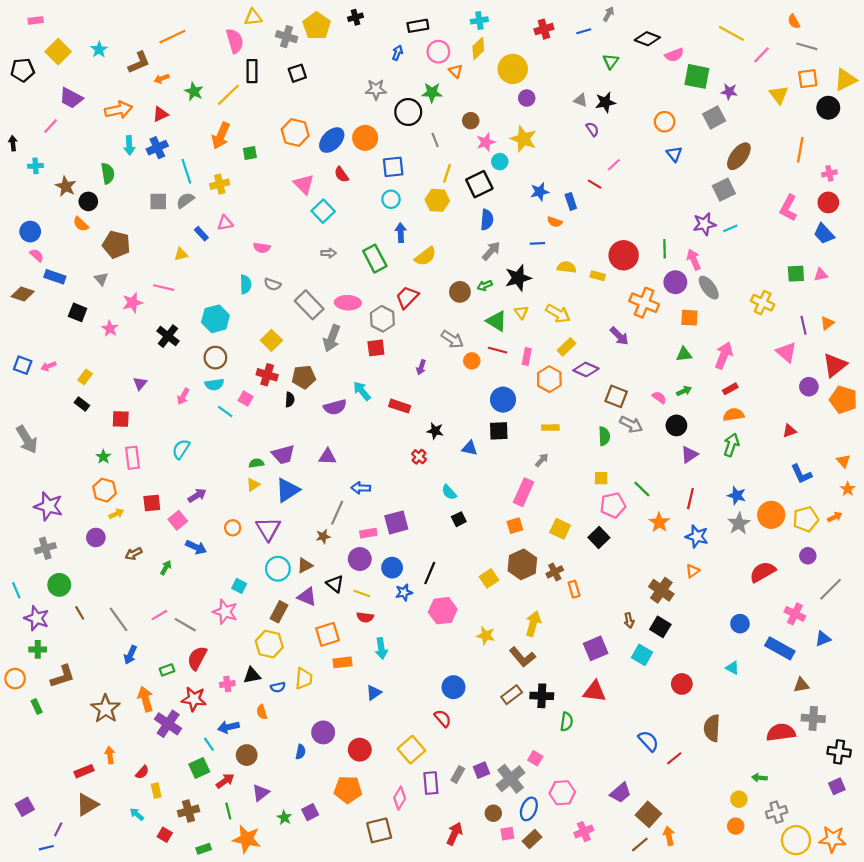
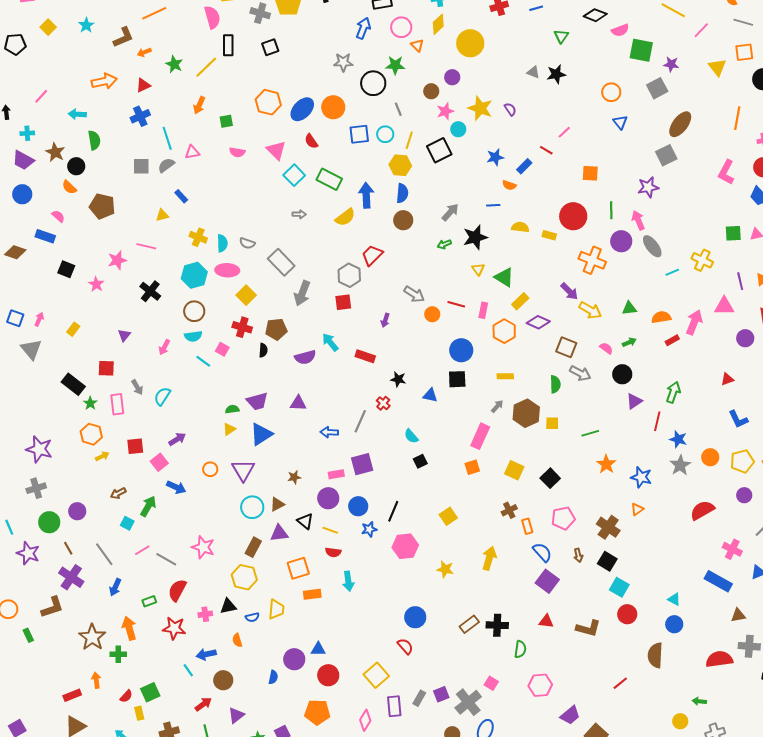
yellow square: (58, 52) -> (48, 27), size x0.7
blue arrow: (397, 53) -> (363, 28), size x1.5
purple trapezoid: (71, 98) -> (23, 160), moved
purple circle: (527, 98) -> (452, 77), moved
purple semicircle: (592, 129) -> (510, 109), moved
orange arrow: (221, 136) -> (199, 105), size x0.7
cyan arrow: (129, 145) -> (77, 114), moved, turned 96
yellow cross: (220, 184) -> (198, 237), moved, turned 36
cyan circle: (391, 199) -> (385, 134), moved
blue rectangle: (571, 201) -> (524, 166), turned 63
blue semicircle: (487, 220) -> (402, 193), moved
pink triangle: (225, 223) -> (192, 152), moved
cyan line: (730, 228) -> (672, 272), moved
blue arrow: (401, 233) -> (366, 195), size x1.4
pink semicircle: (262, 248) -> (237, 152), moved
pink semicircle: (37, 255) -> (58, 216), moved
yellow semicircle: (425, 256) -> (345, 217), moved
green rectangle: (375, 259) -> (329, 179), moved, turned -35
gray triangle: (101, 279) -> (31, 349), moved, size x1.6
brown circle: (460, 292) -> (403, 220), moved
pink ellipse: (348, 303) -> (227, 270), moved
yellow arrow: (558, 313) -> (590, 310), moved
orange square: (689, 318) -> (590, 173), moved
green triangle: (497, 321) -> (504, 277), moved
pink triangle: (786, 352) -> (724, 306), turned -40
pink arrow: (724, 355) -> (694, 322), moved
pink arrow: (48, 366) -> (39, 319), turned 136
black rectangle: (82, 404) -> (73, 384), moved, size x1.6
orange semicircle: (734, 415) -> (661, 317), moved
gray arrow: (27, 439) -> (137, 387), moved, size x0.6
green line: (642, 489) -> (590, 433), turned -60
red line: (690, 499) -> (657, 421), moved
pink pentagon: (613, 505) -> (563, 518), moved
gray line: (337, 513) -> (360, 421), moved
orange circle: (771, 515) -> (710, 457), size x0.7
purple circle: (96, 537) -> (77, 511), moved
brown hexagon: (522, 564) -> (526, 413), moved
green arrow: (166, 568) -> (148, 506), size x1.5
cyan square: (239, 586) -> (127, 523), moved
purple triangle: (307, 597) -> (279, 533), turned -30
blue circle: (740, 624) -> (674, 624), moved
purple square: (596, 648) -> (547, 581), turned -30
green cross: (38, 649) -> (118, 654), moved
cyan square: (642, 655) -> (619, 587), moved
brown L-shape: (522, 657) -> (588, 628), moved, turned -35
red triangle: (595, 691) -> (546, 621), size x0.7
blue triangle: (374, 693) -> (318, 649), moved, turned 35
purple cross: (168, 724) -> (71, 577), moved
blue semicircle: (648, 741) -> (542, 552), moved
green square: (199, 768) -> (150, 692), moved
pink hexagon: (562, 793) -> (540, 685), moved

